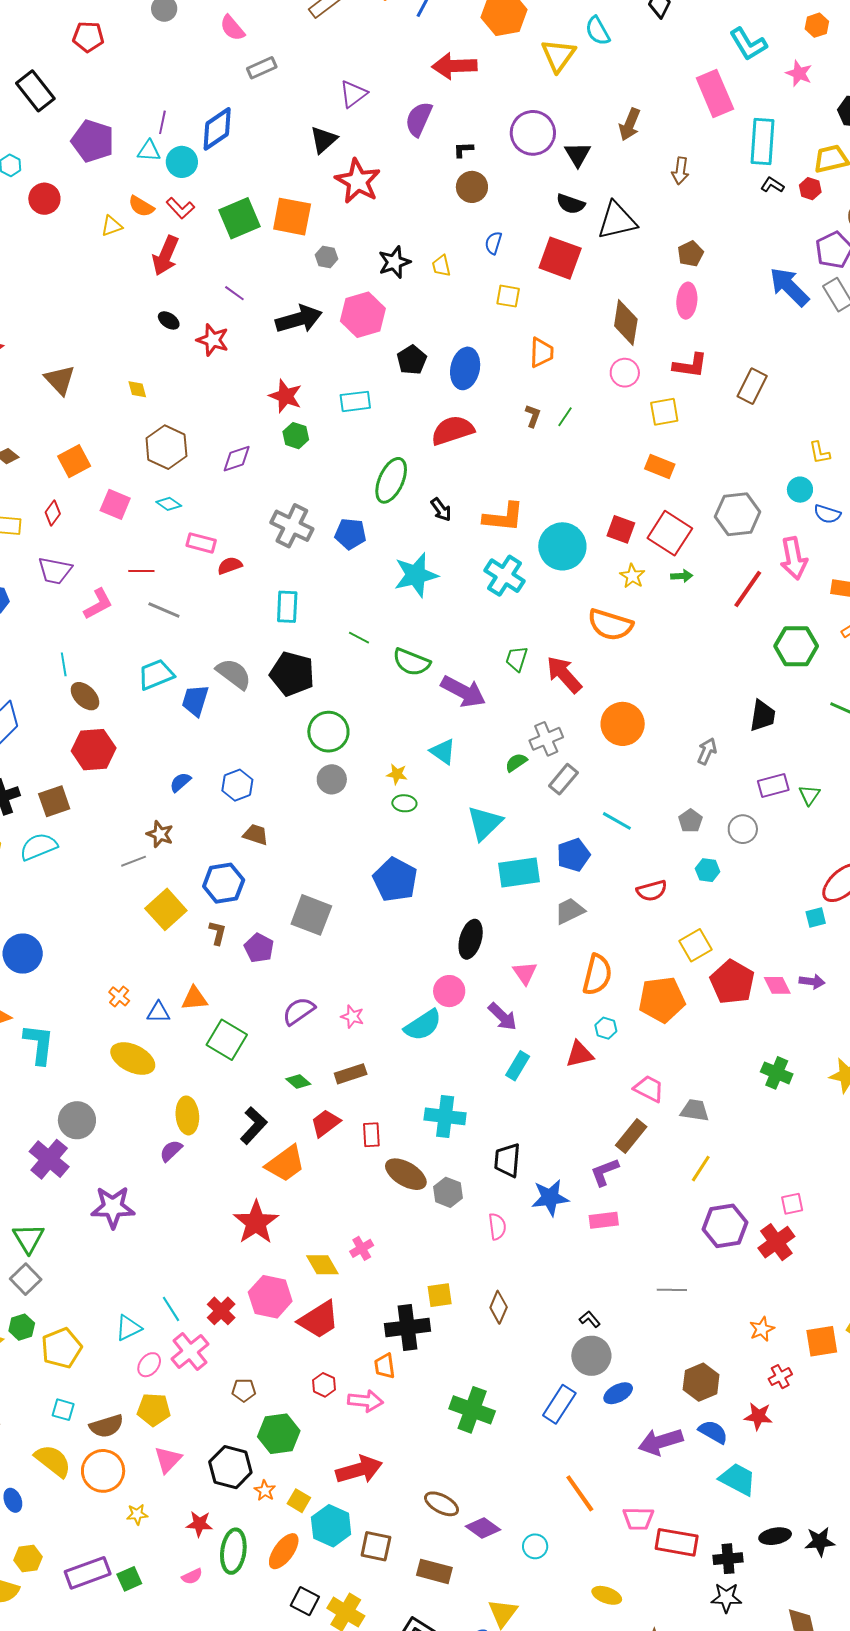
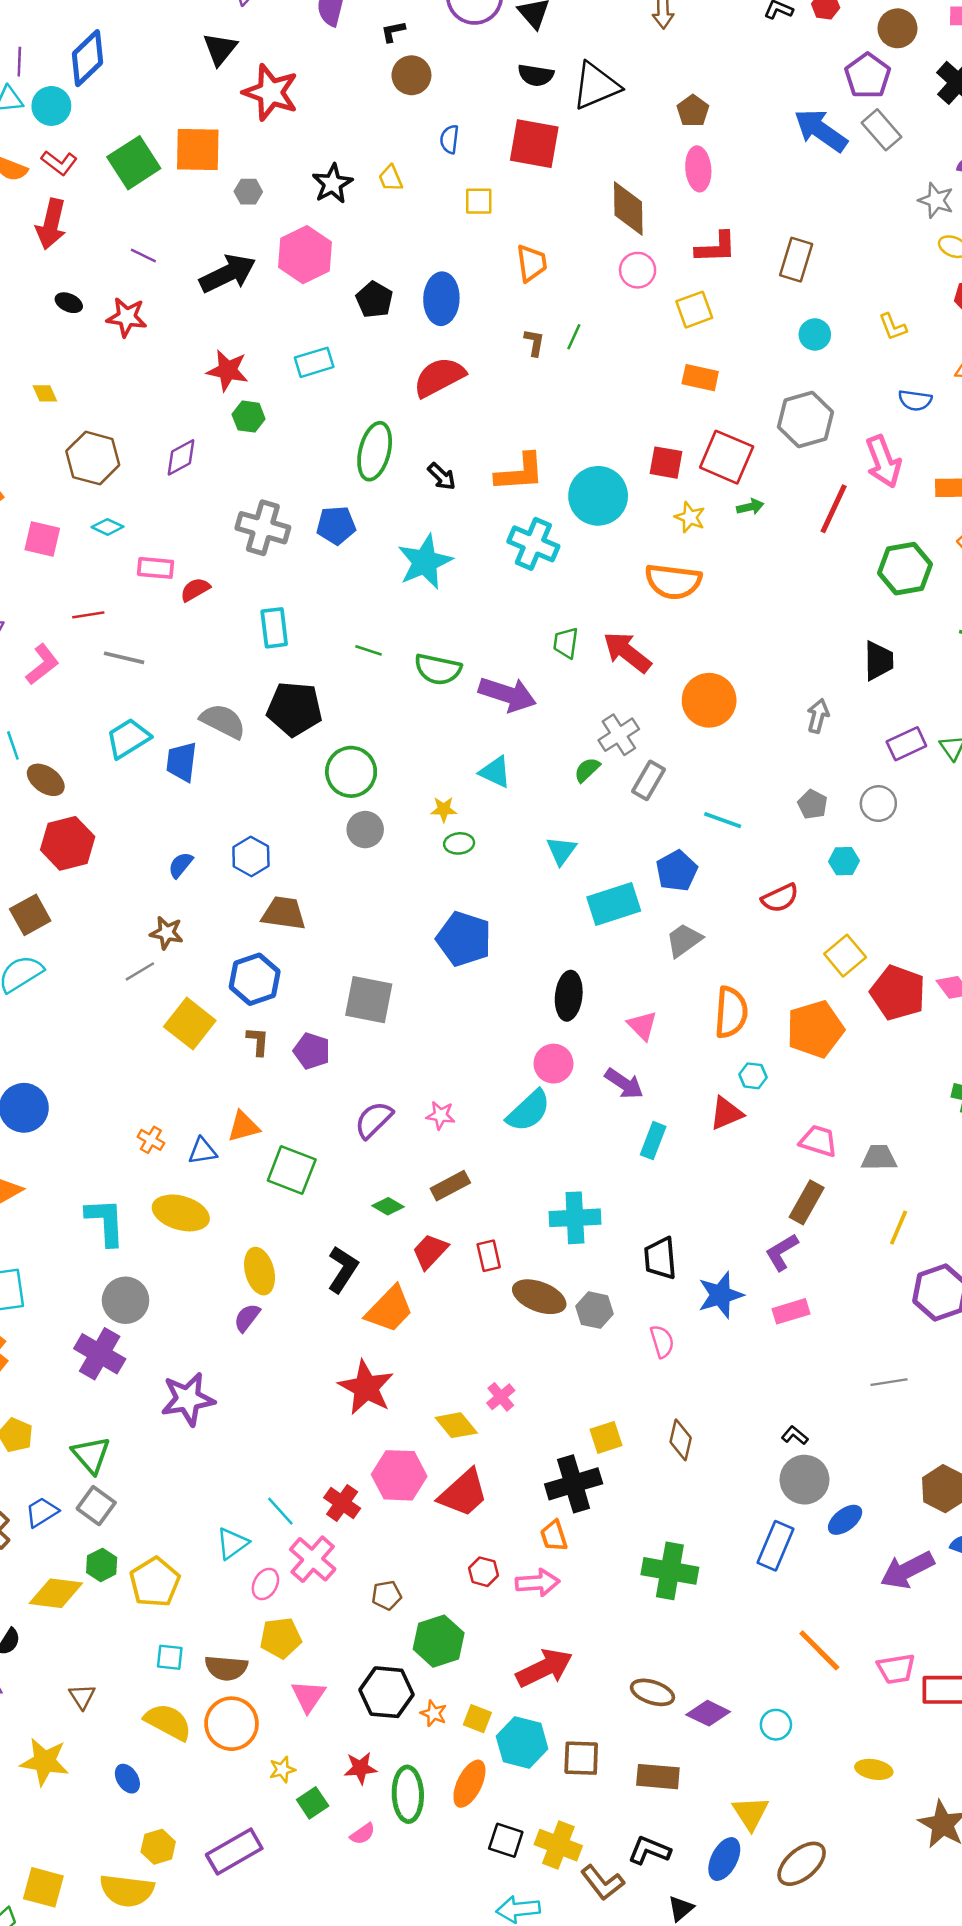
cyan circle: (800, 490) -> (815, 334), moved
cyan triangle: (485, 823) -> (561, 851), size x0.7
brown trapezoid: (256, 835) -> (284, 913), size x1.4
cyan L-shape: (39, 1044) -> (105, 1222), moved
brown semicircle: (106, 1426) -> (226, 1668), turned 32
green square: (129, 1579) -> (313, 1803), moved

